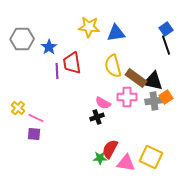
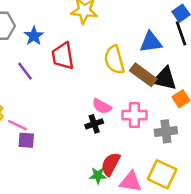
blue triangle: (116, 33) -> (151, 42), moved
purple line: (57, 71) -> (25, 71), moved, turned -35
pink cross: (127, 97) -> (134, 115), moved
gray cross: (154, 101) -> (166, 131), moved
purple square: (34, 134) -> (26, 140), moved

